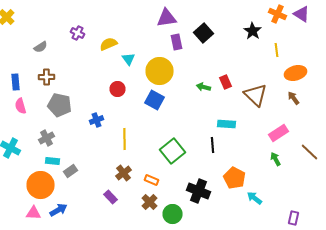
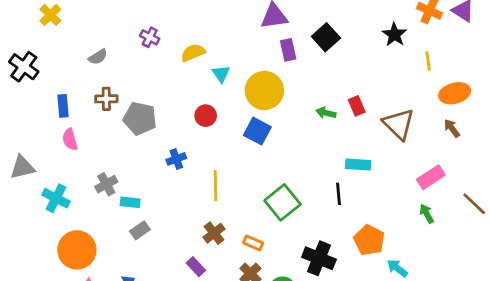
gray pentagon: (60, 105) -> (140, 118), moved
cyan rectangle: (52, 161) -> (130, 202), moved
orange circle: (40, 185) -> (77, 250), moved

